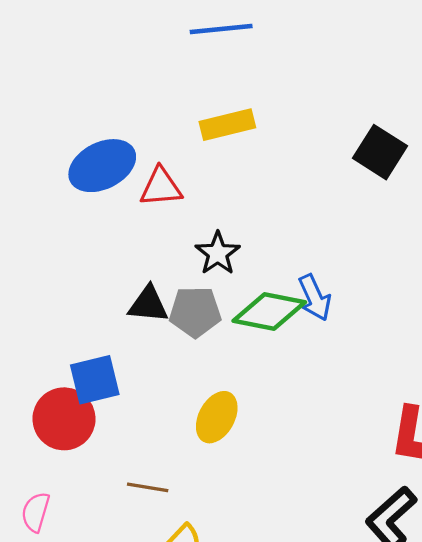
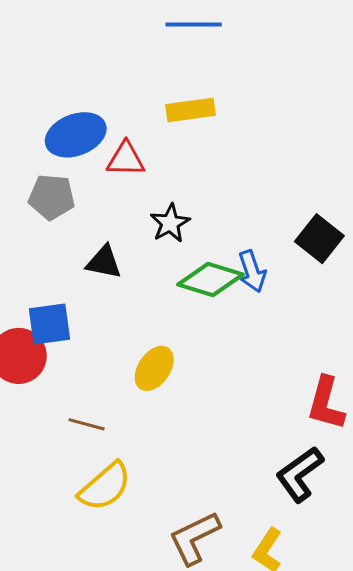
black square: (380, 152) -> (319, 239), moved
gray pentagon: (195, 312) -> (52, 197), moved

